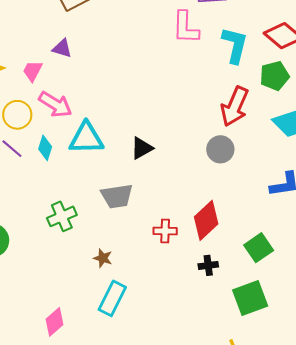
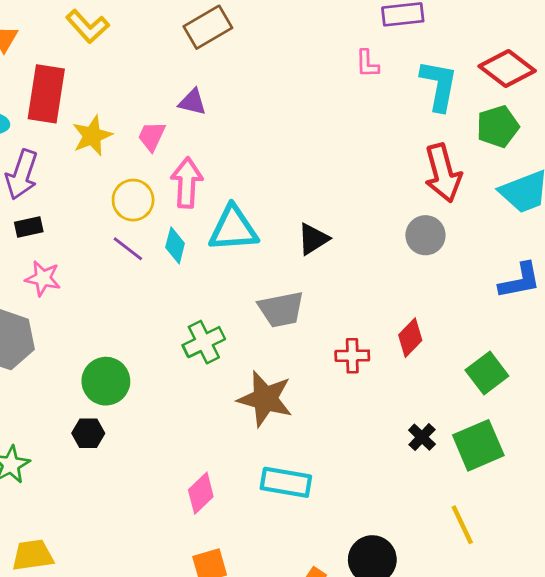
pink L-shape: (186, 27) -> (367, 64), size x0.6
pink arrow: (55, 104) -> (187, 183), turned -116
red arrow: (235, 106) -> (443, 173), turned -36
red diamond: (206, 220) -> (410, 338), size x0.7
brown star: (103, 258) -> (265, 399), size x2.0
black cross: (208, 265) -> (422, 437), moved, turned -36
cyan rectangle: (112, 298) -> (286, 482), moved, turned 76

